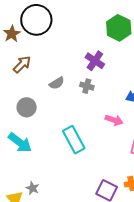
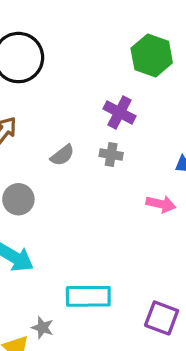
cyan rectangle: (74, 140) -> (88, 296), moved, turned -56

